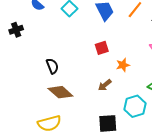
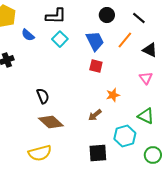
red square: (102, 48) -> (96, 66), moved, turned 32

